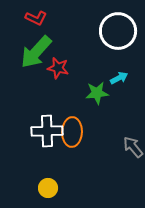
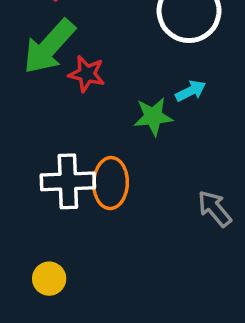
yellow circle: (48, 188) -> (49, 279), moved

